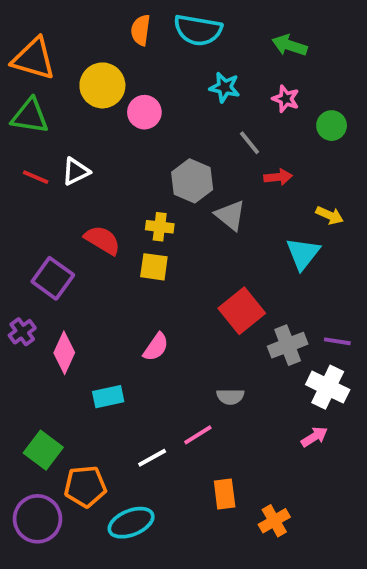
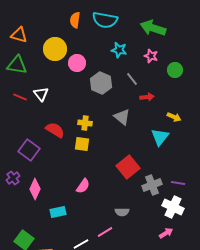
green arrow: (290, 45) -> (153, 28), size x1.4
orange triangle: (34, 59) -> (19, 35), size x0.7
white triangle: (76, 171) -> (41, 94), turned -42
gray hexagon: (192, 181) -> (101, 83), moved

